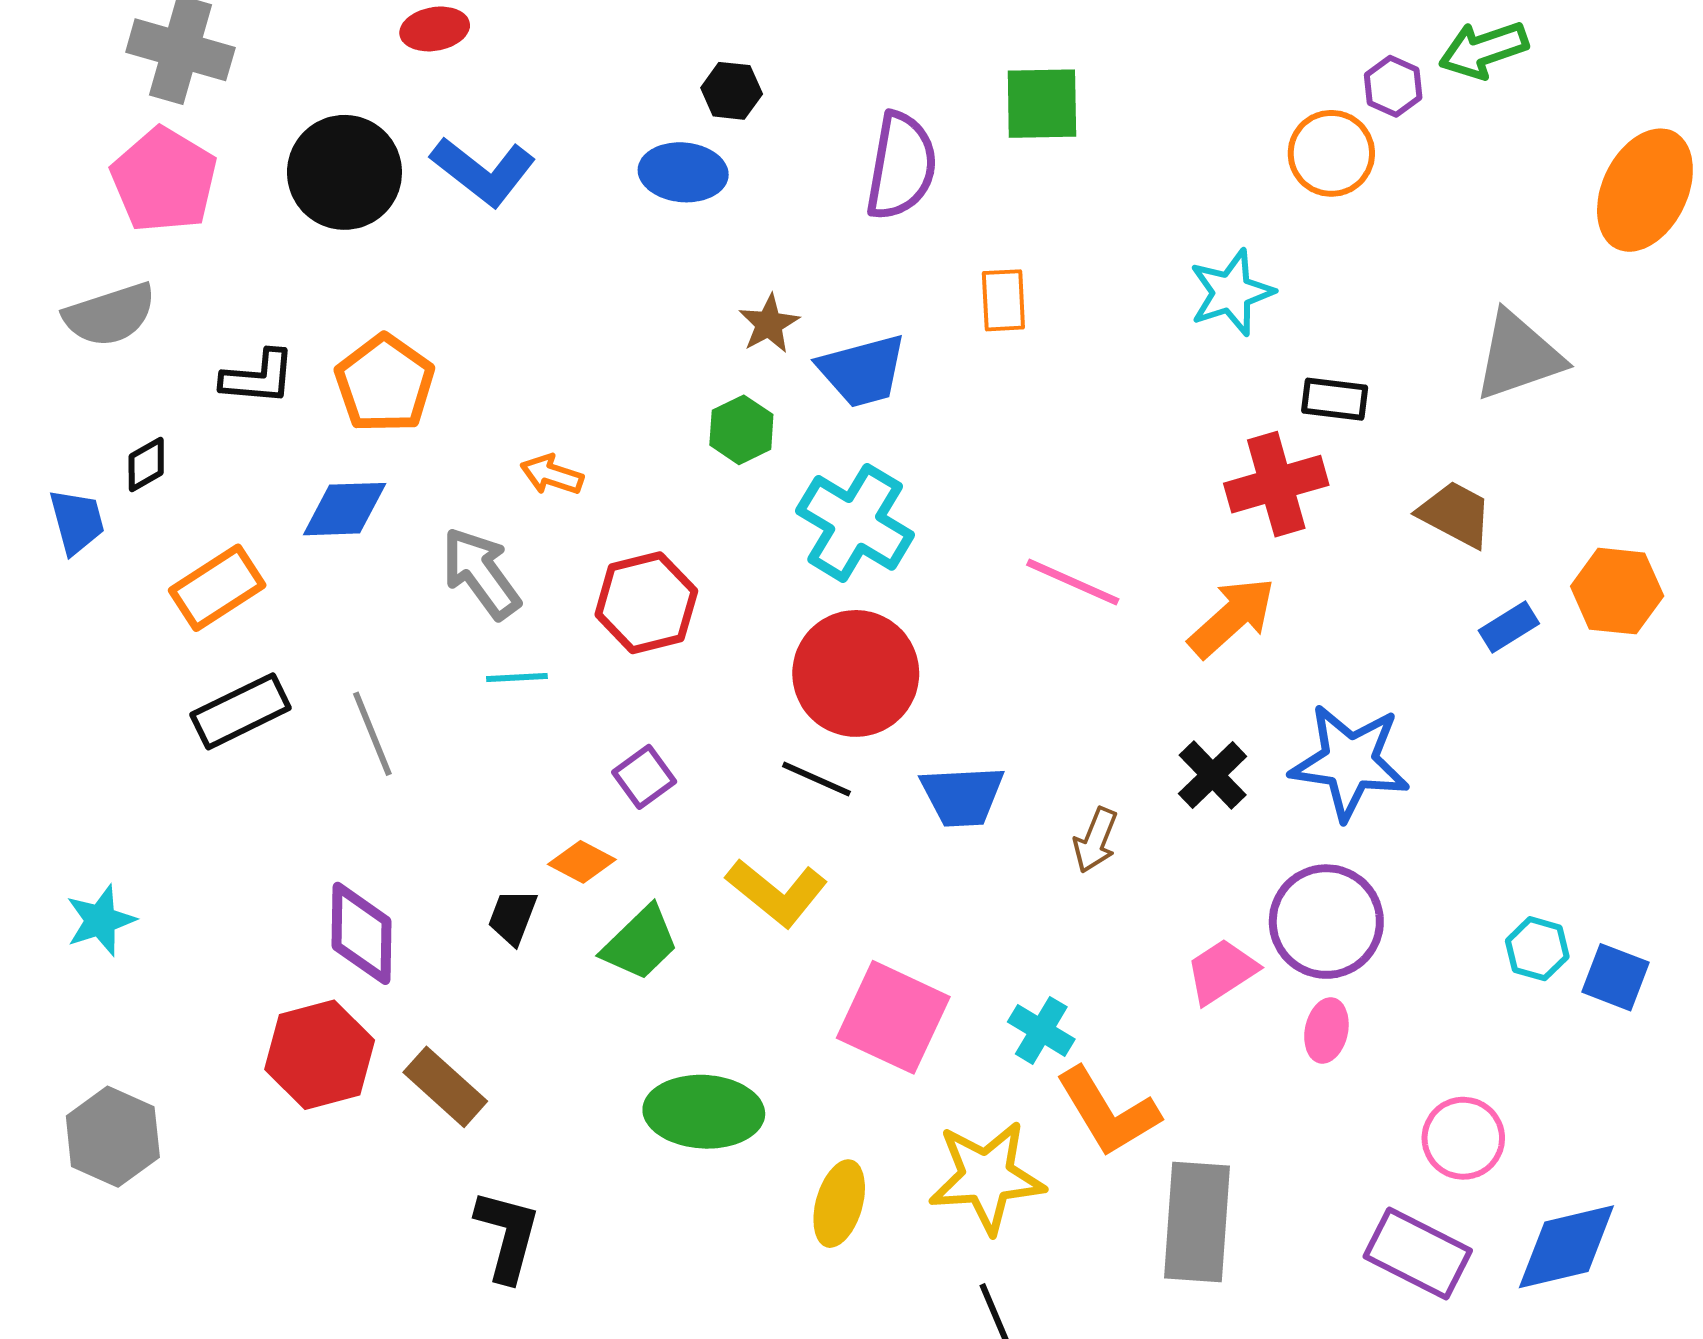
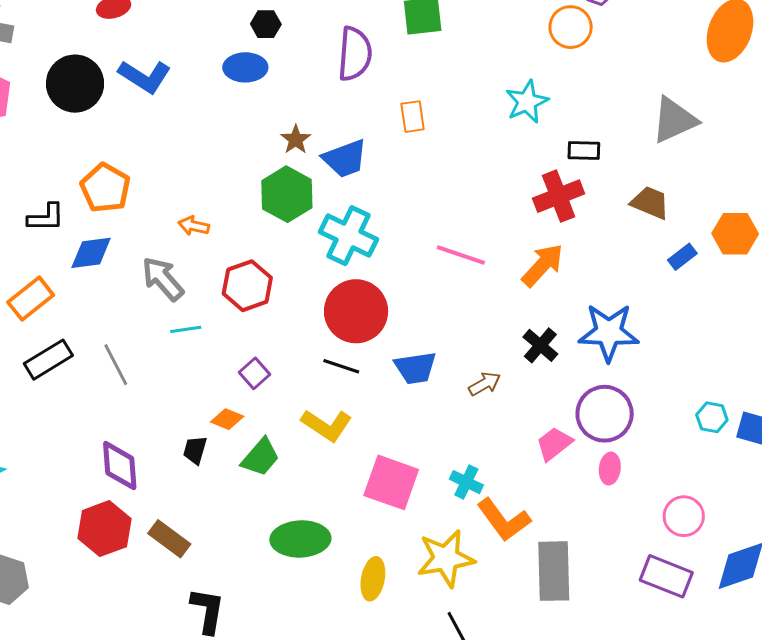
black L-shape: (258, 377) -> (46, 218), moved
green hexagon: (741, 430) -> (287, 194), size x1.6
brown arrow: (1095, 840) -> (485, 384), turned -136

